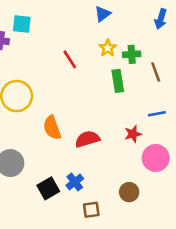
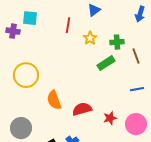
yellow star: (108, 48) -> (90, 38), moved
red line: (70, 59) -> (68, 25), moved, turned 42
green rectangle: (118, 81) -> (106, 63), turned 66
red star: (133, 134) -> (110, 118), moved

